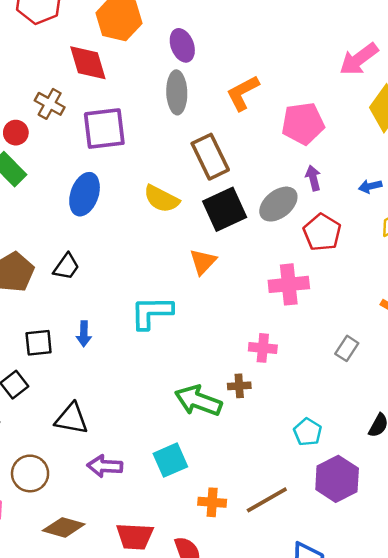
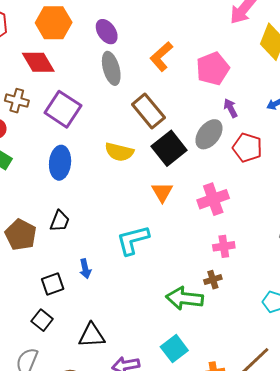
purple square: (104, 129) -> (63, 109), turned -36
pink cross: (289, 284) -> (213, 199), moved

